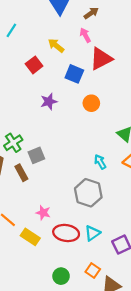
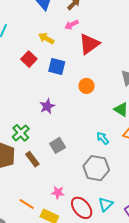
pink arrow: (85, 35) -> (71, 25), turned -80
blue square: (74, 74) -> (57, 66), moved
purple star: (49, 101) -> (47, 106), moved
gray square: (36, 155) -> (58, 145), moved
red ellipse: (66, 233) -> (82, 208), turned 50

